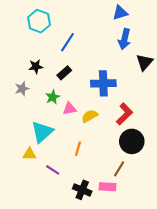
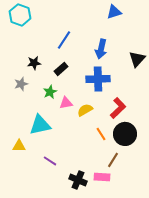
cyan hexagon: (39, 21) -> (20, 15), moved
blue arrow: (124, 39) -> (101, 49), moved
cyan triangle: (42, 132) -> (40, 125), turned 30
orange line: (78, 149) -> (101, 134), moved, turned -48
yellow triangle: (29, 154) -> (19, 146), moved

